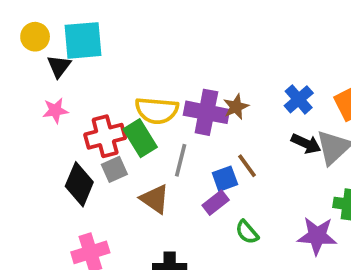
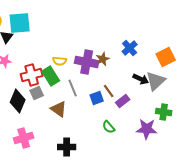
blue cross: (299, 99) -> (130, 48), moved
yellow semicircle: (157, 110) -> (60, 61), size x0.6
gray line: (181, 160) -> (73, 88), turned -36
purple rectangle: (216, 203) -> (123, 101), moved

